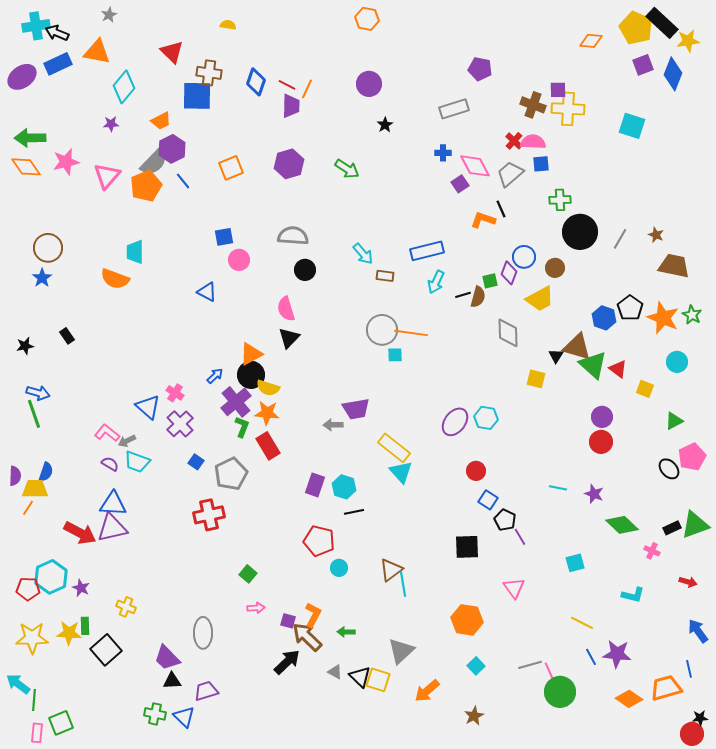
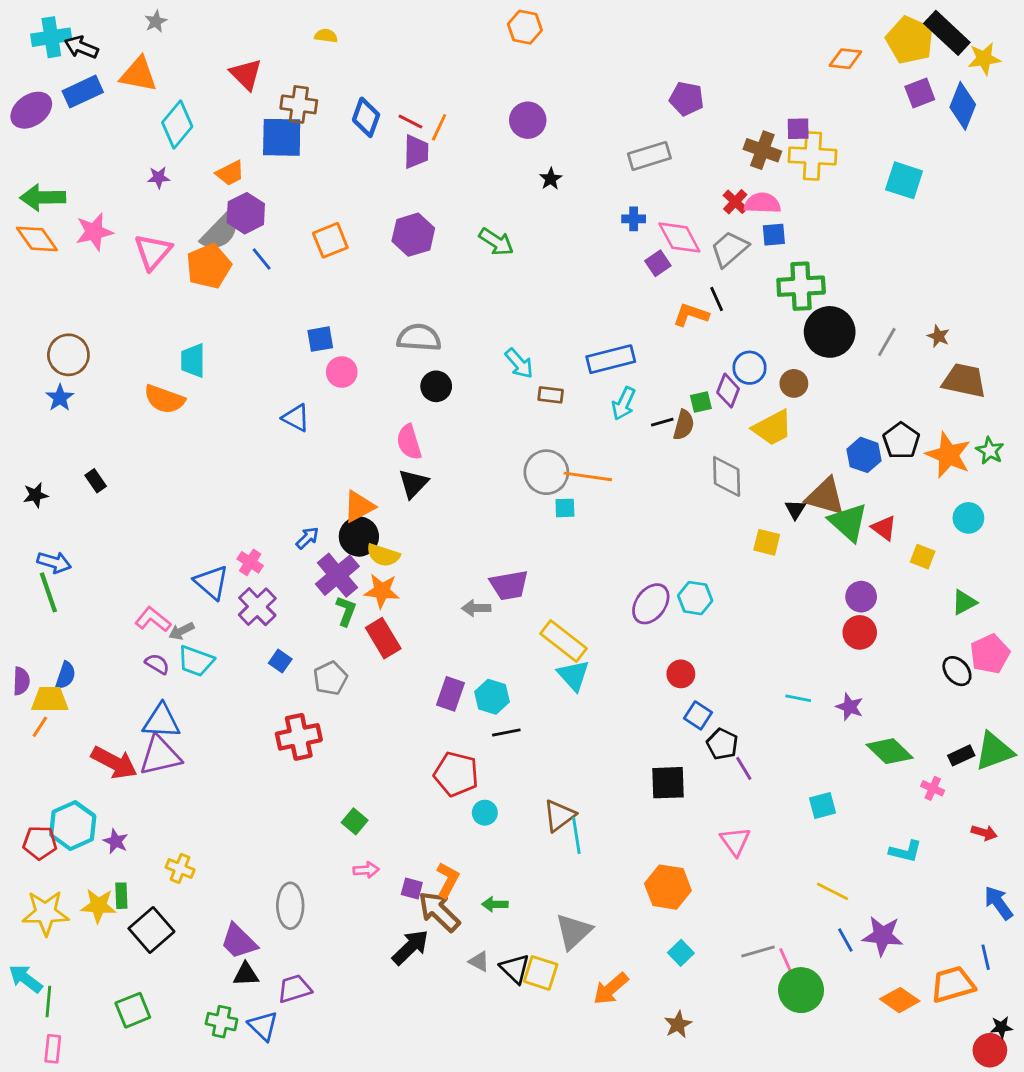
green cross: (560, 200) -> (801, 286), size x1.5
gray pentagon: (231, 474) -> (330, 678), size x0.7
green square: (61, 723) -> (133, 1010), moved

